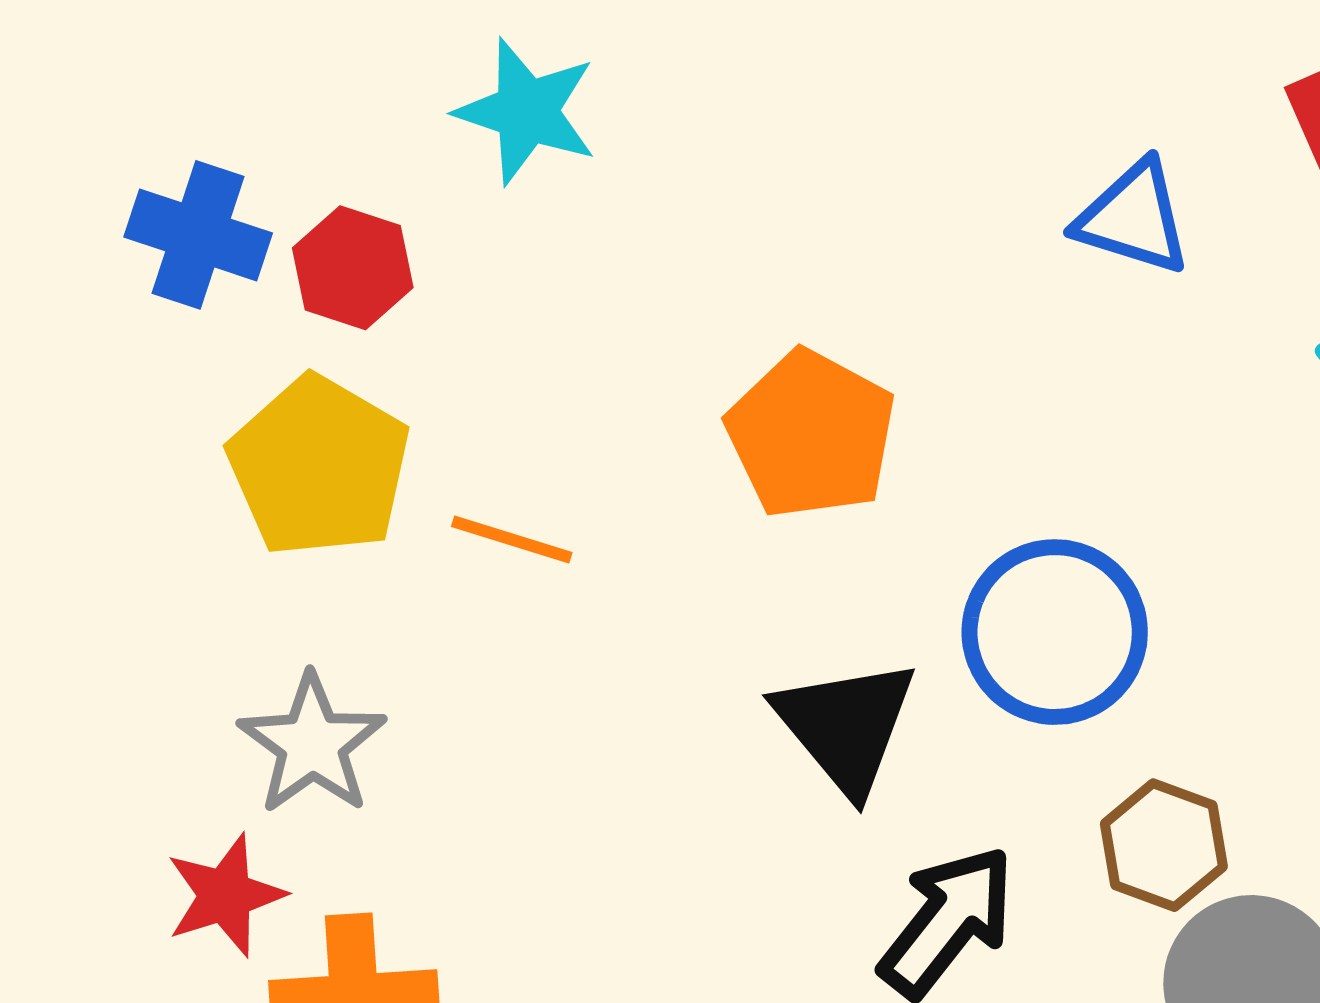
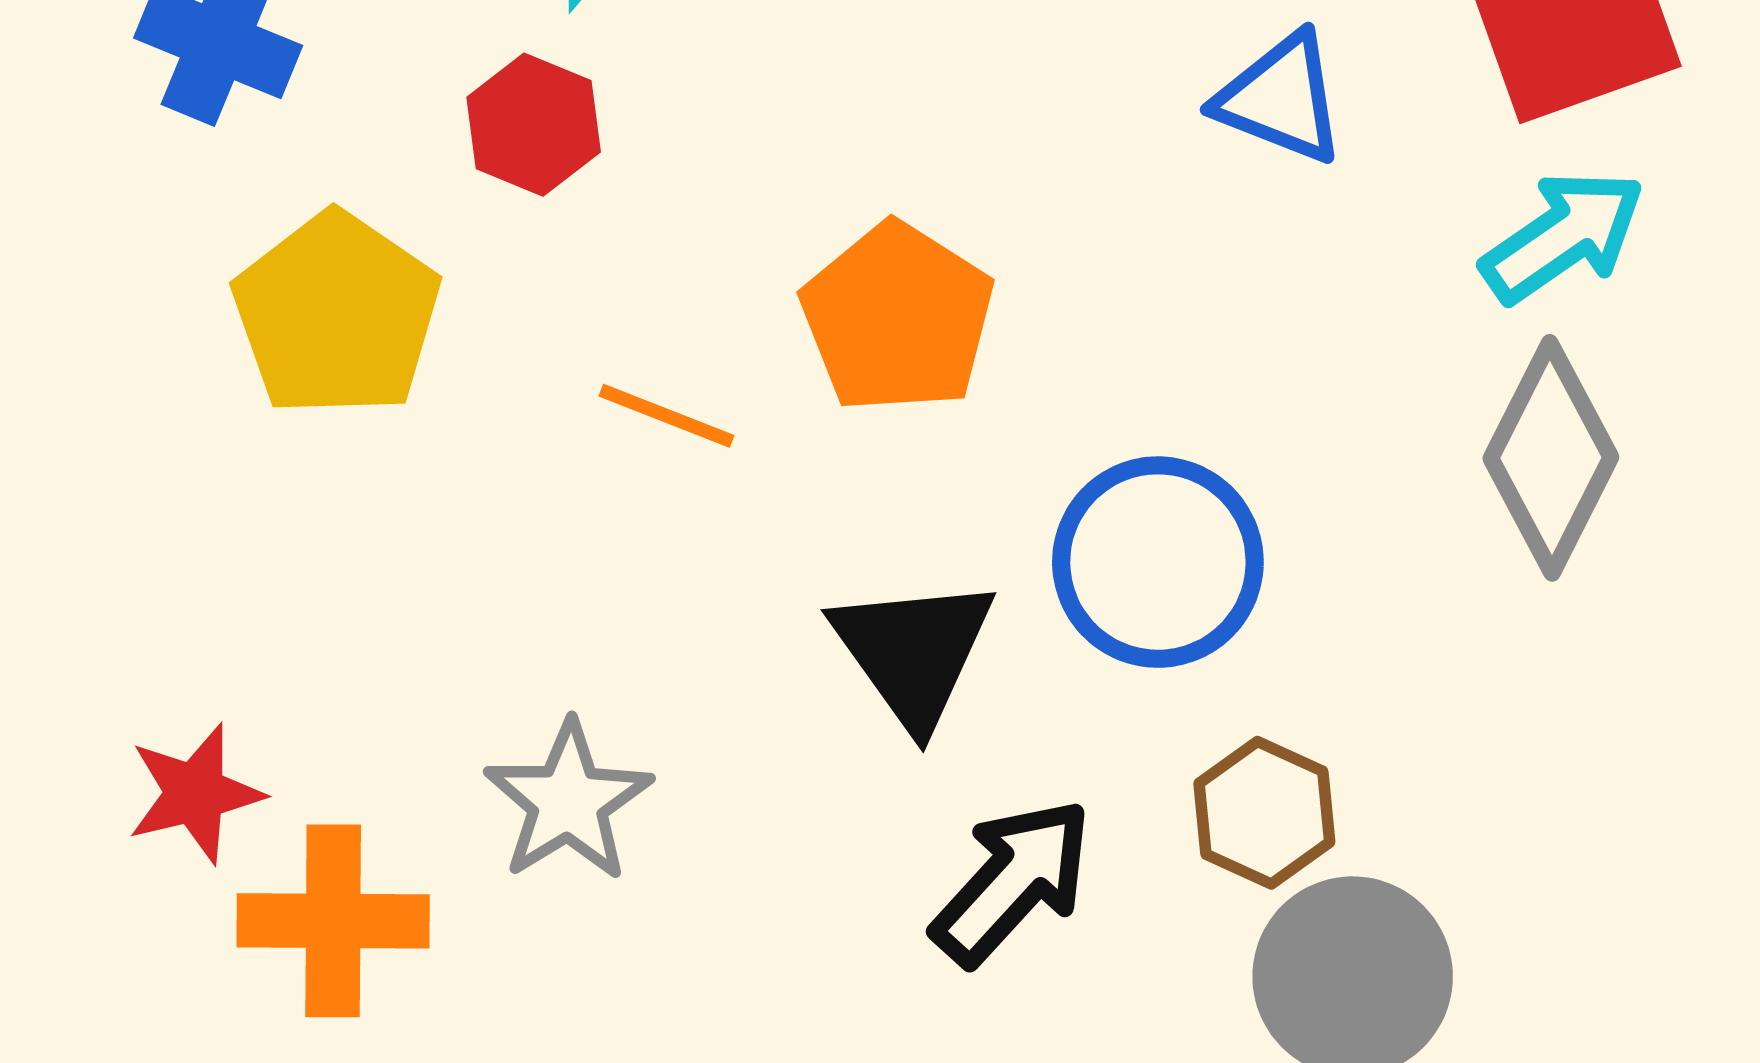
red hexagon: (353, 268) -> (534, 125), moved
orange line: (512, 539) -> (666, 416), moved
gray star: (312, 744) -> (568, 801), moved

